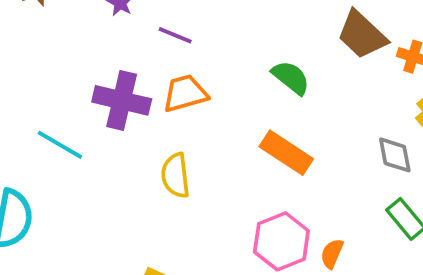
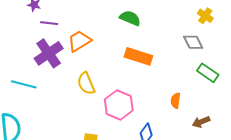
purple line: (175, 35) -> (49, 23), moved
purple cross: (122, 100) -> (49, 53), turned -32
pink hexagon: (281, 241) -> (119, 105), moved

